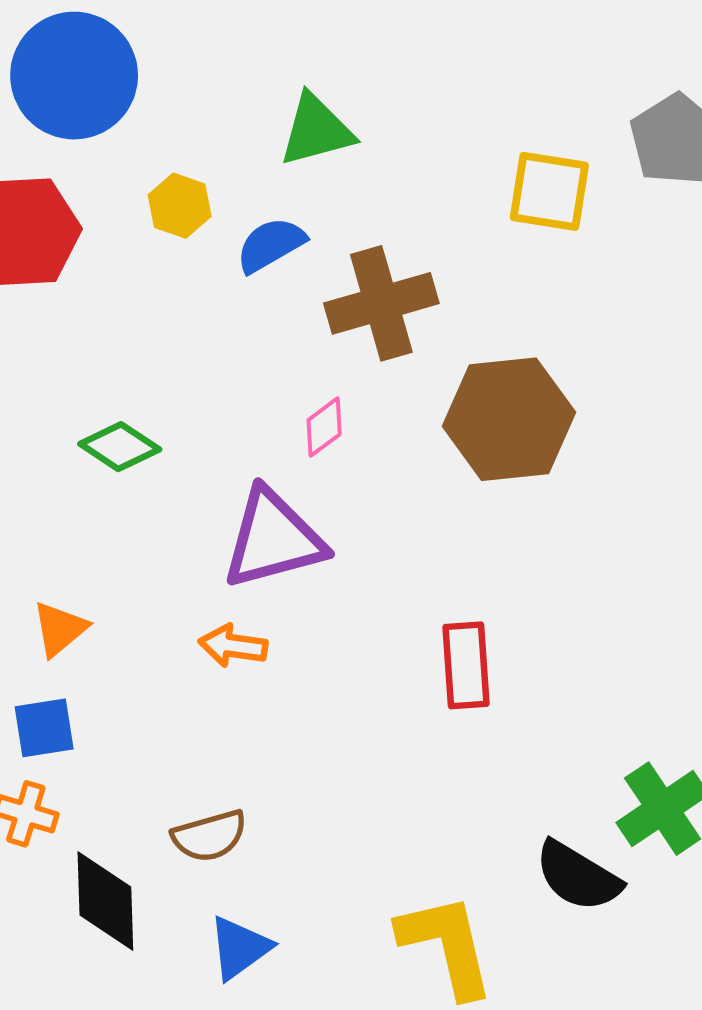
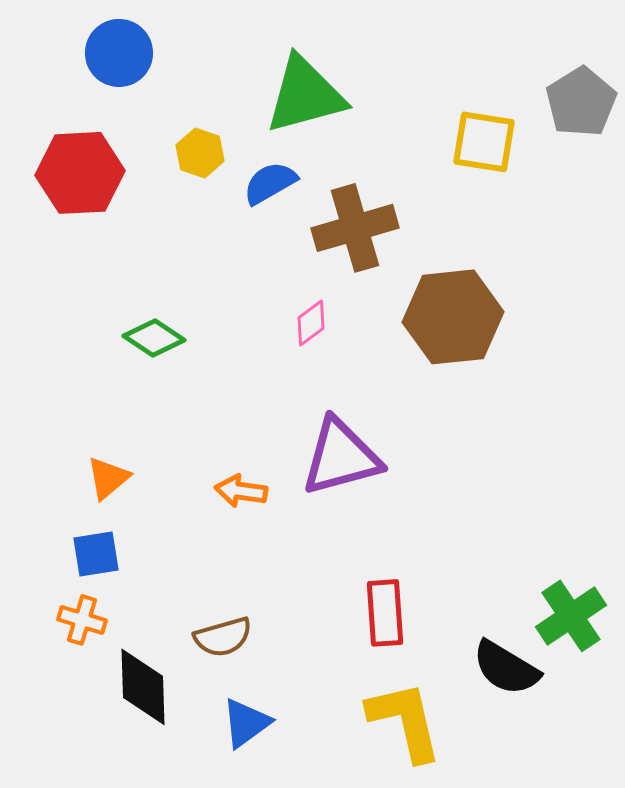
blue circle: (74, 76) -> (119, 53), size x0.7
green triangle: (316, 130) -> (305, 95), size x1.4
purple triangle: (273, 539) -> (341, 457), moved
red rectangle: (466, 665) -> (385, 613), moved

